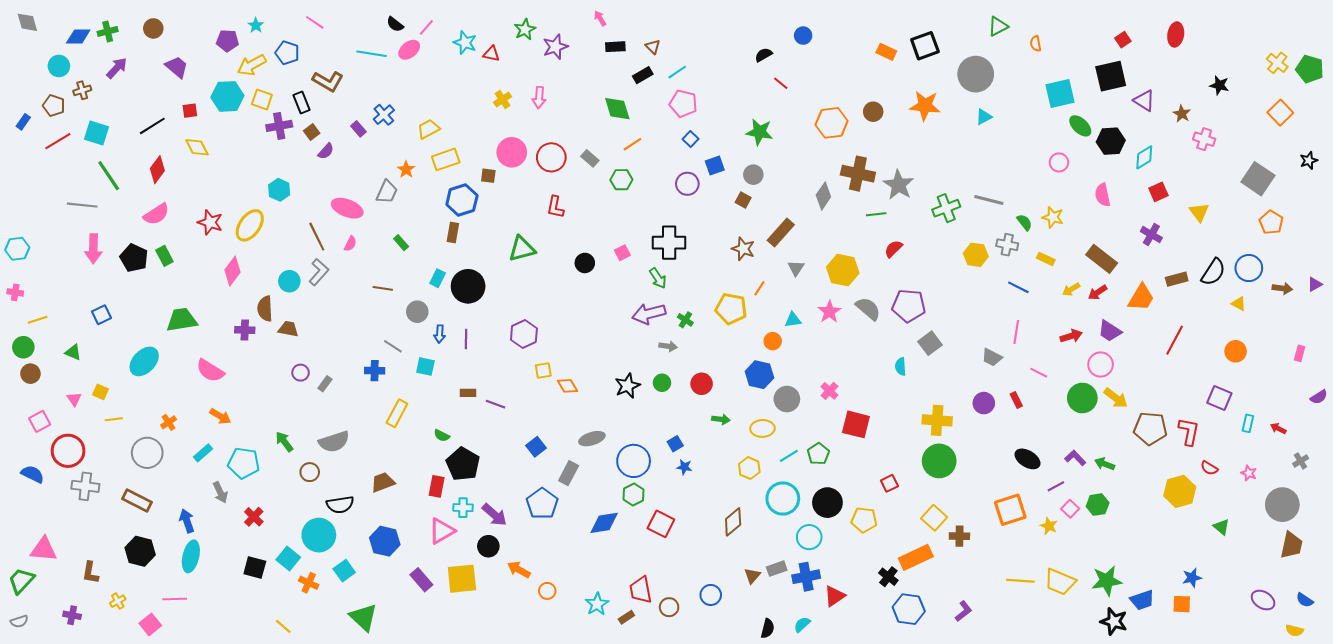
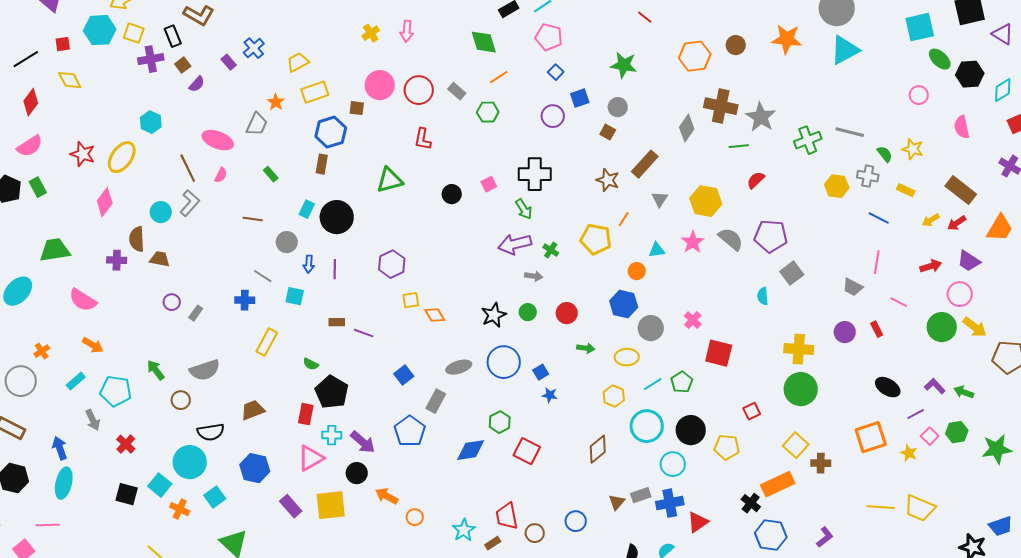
cyan triangle: (984, 117) -> (845, 50), size x1.8
blue circle: (634, 461) -> (504, 362), moved
green star: (1107, 581) -> (997, 449), moved

